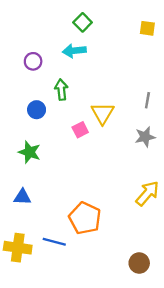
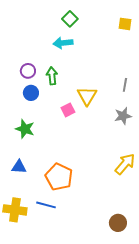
purple circle: (33, 61) -> (28, 71), moved
orange pentagon: (85, 218) -> (59, 177), moved

